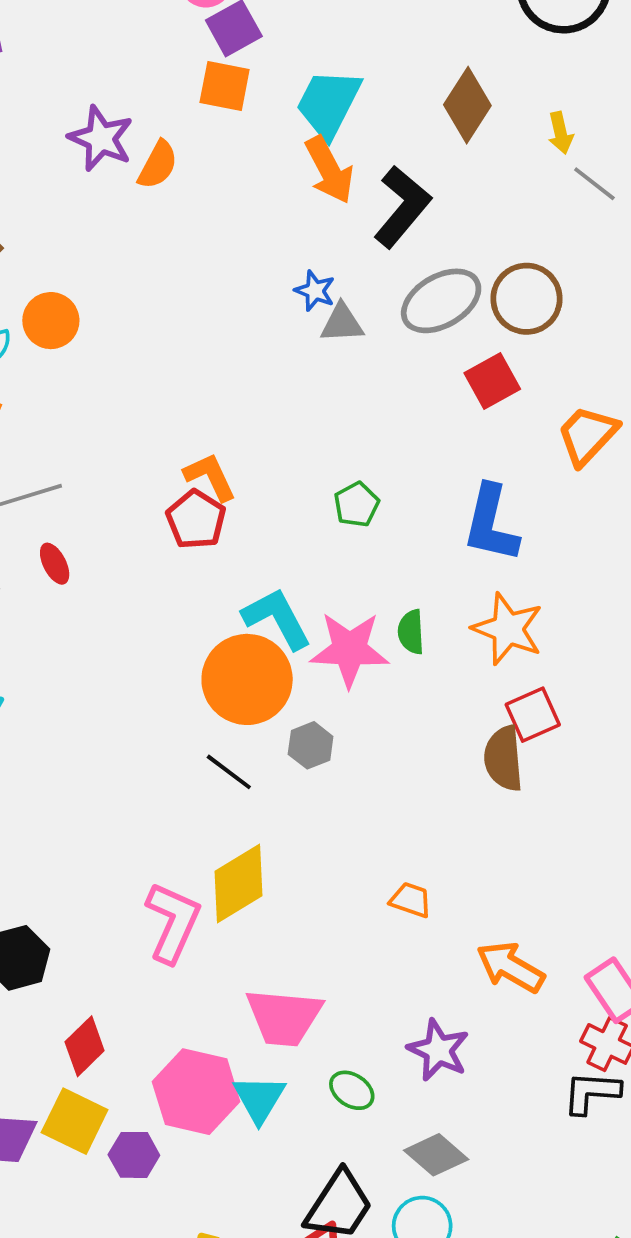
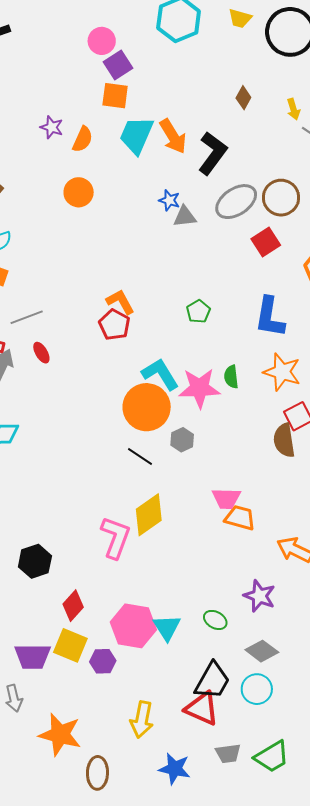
cyan trapezoid: (328, 103) -> (136, 135), moved
brown diamond: (467, 105) -> (243, 98), size x0.6
purple star: (101, 138) -> (52, 127), size x0.7
orange circle: (51, 321) -> (79, 192), moved
orange trapezoid: (411, 900) -> (240, 518), size x1.4
pink trapezoid: (284, 1017) -> (226, 498), moved, size x0.7

